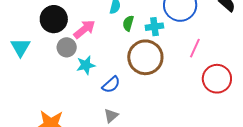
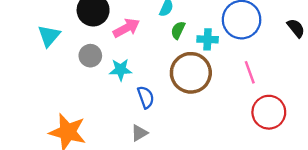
gray circle: (67, 47) -> (90, 56), moved
pink line: (195, 48) -> (250, 72), turned -54
blue semicircle: (111, 85) -> (146, 97), turned -78

